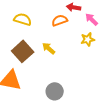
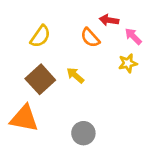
yellow semicircle: (23, 19) -> (40, 36), turned 108
orange semicircle: (60, 20) -> (90, 38), turned -112

